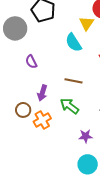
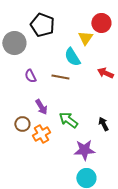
brown line: (73, 81) -> (60, 77), moved
purple arrow: (42, 93) -> (41, 107), turned -49
purple star: (86, 136) -> (84, 150), size x1.5

